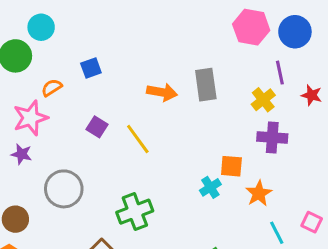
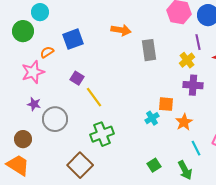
blue square: (91, 68) -> (73, 39), size x1.5
orange arrow: (162, 92) -> (121, 30), moved
yellow line: (138, 139) -> (94, 97), moved
purple star: (21, 154) -> (34, 104), moved

